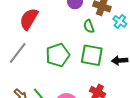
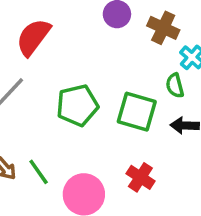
green semicircle: (89, 26) -> (175, 86), moved

